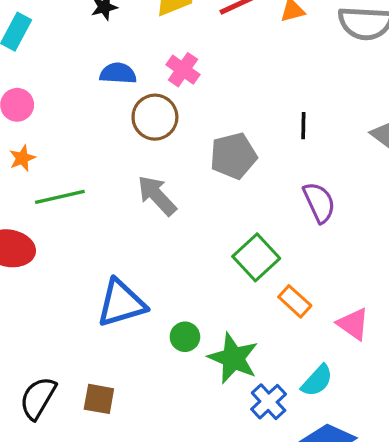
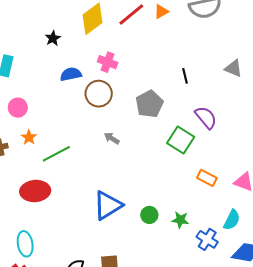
gray arrow: (157, 196) -> (112, 138), size x0.6
green square: (256, 257) -> (181, 140), moved
green star: (233, 358) -> (180, 220), size x0.6

